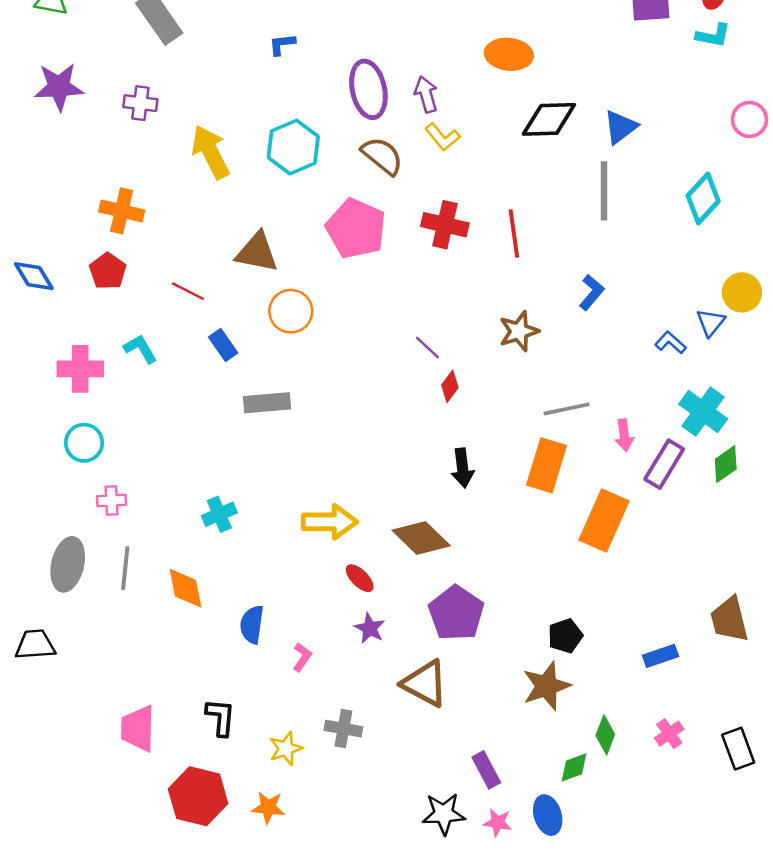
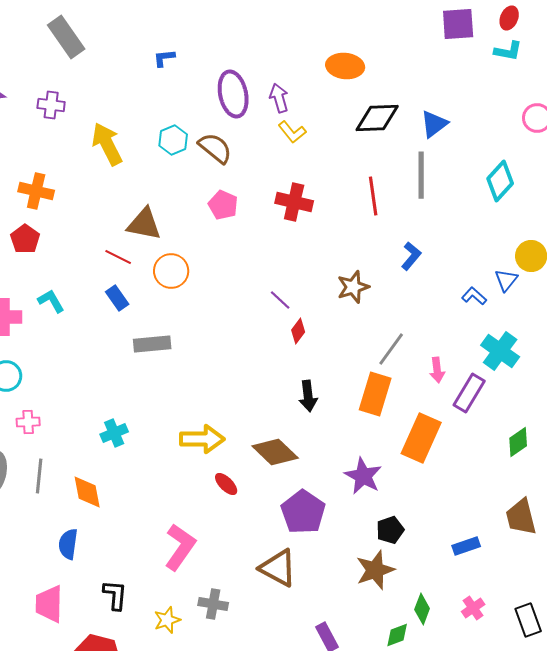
cyan hexagon: (293, 147) -> (173, 140), size x0.7
brown semicircle: (382, 156) -> (215, 148), moved
pink pentagon: (356, 228) -> (223, 205), size x0.6
red line: (514, 234) -> (373, 196), moved
red line: (188, 291) -> (118, 257), moved
gray line: (566, 409) -> (391, 349), turned -42
green diamond: (726, 464) -> (518, 442), moved
blue semicircle: (252, 625) -> (68, 544), moved
purple star: (370, 628) -> (363, 476), moved, size x1.5
pink L-shape: (302, 657) -> (180, 547), size x2.0

